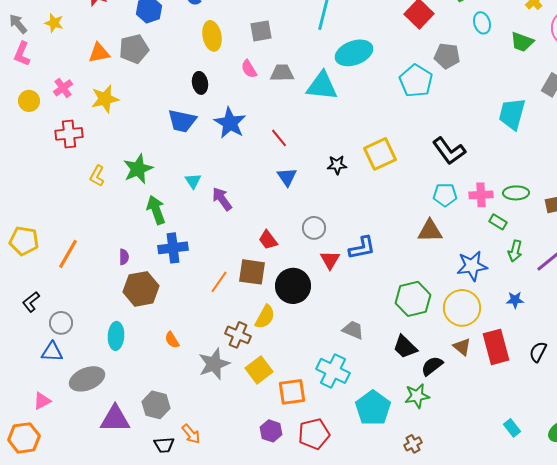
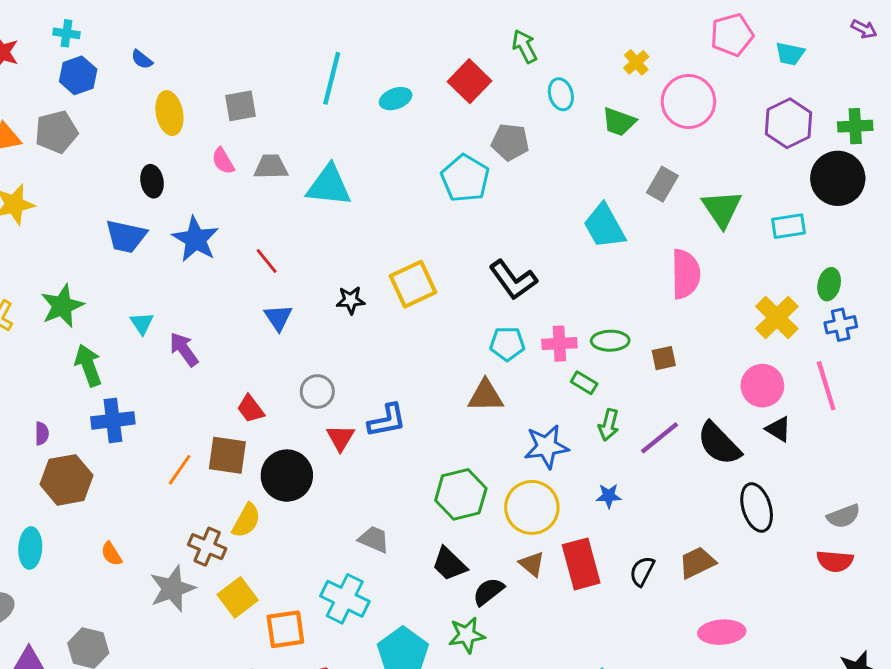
cyan ellipse: (354, 53) -> (396, 99), moved, size x0.6
cyan trapezoid: (512, 114) -> (604, 226), turned -44

